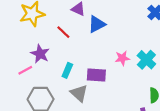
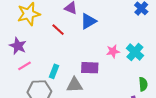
purple star: (40, 54) -> (18, 46), moved
cyan rectangle: (67, 70) -> (54, 71), moved
gray triangle: (79, 93) -> (75, 85), turned -42

